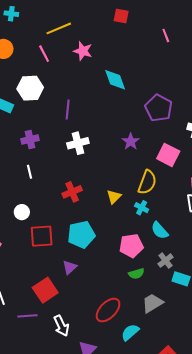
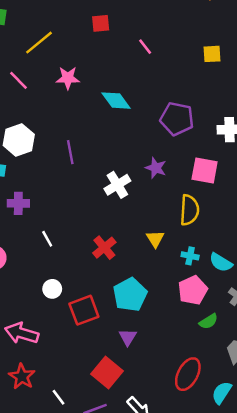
yellow line: (59, 28) -> (39, 43), moved
pink line: (166, 35) -> (145, 47), moved
pink line: (44, 54) -> (19, 80), moved
purple cross: (30, 140) -> (18, 203), moved, turned 30
white cross: (78, 143) -> (117, 185), moved
cyan cross: (142, 208) -> (190, 256), moved

